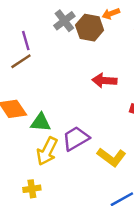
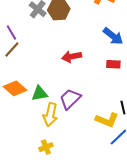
red arrow: (104, 80) -> (72, 57), moved
yellow L-shape: (111, 157) -> (107, 120), moved

